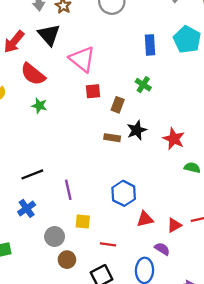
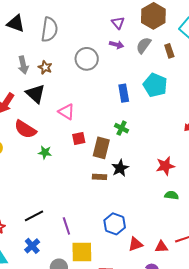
pink triangle: (82, 59) -> (66, 112), size x0.7
brown rectangle: (118, 105) -> (101, 148), size x1.5
green star: (39, 106) -> (45, 152), moved
red star: (174, 139) -> (165, 166), moved, turned -30
yellow square: (83, 221) -> (82, 252), size x1.6
red triangle: (174, 225) -> (161, 247), turned 32

